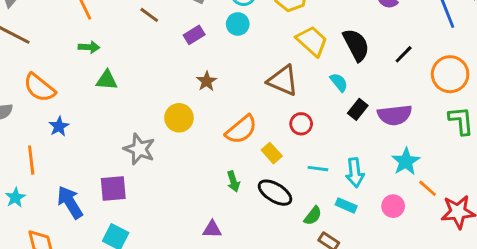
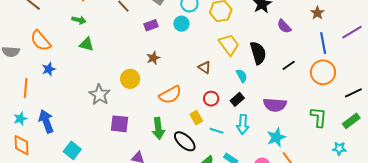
orange circle: (450, 74) -> (323, 72), moved
brown triangle: (283, 81) -> (204, 67), size x0.6
black rectangle: (358, 109) -> (237, 99), moved
yellow rectangle: (272, 153) -> (196, 118), moved
cyan arrow: (355, 173) -> (243, 124), moved
green arrow: (233, 181) -> (158, 128), size x1.5
purple square: (113, 188) -> (120, 124), moved
cyan star: (15, 197) -> (20, 119), moved

